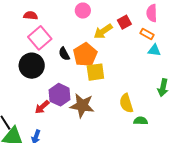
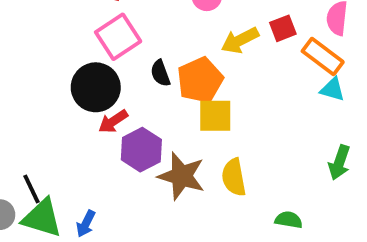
orange rectangle: (147, 34) -> (323, 57), size x1.5
yellow semicircle: (126, 103) -> (234, 177), moved
red arrow: (42, 107) -> (113, 121), moved

